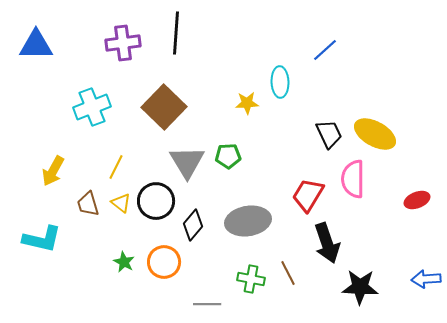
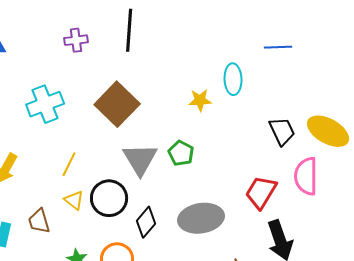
purple cross: (123, 43) -> (76, 40), size x0.7
blue line: (325, 50) -> (278, 47), turned 40
green pentagon: (228, 156) -> (181, 153), turned 30
brown trapezoid: (88, 204) -> (39, 221), moved

